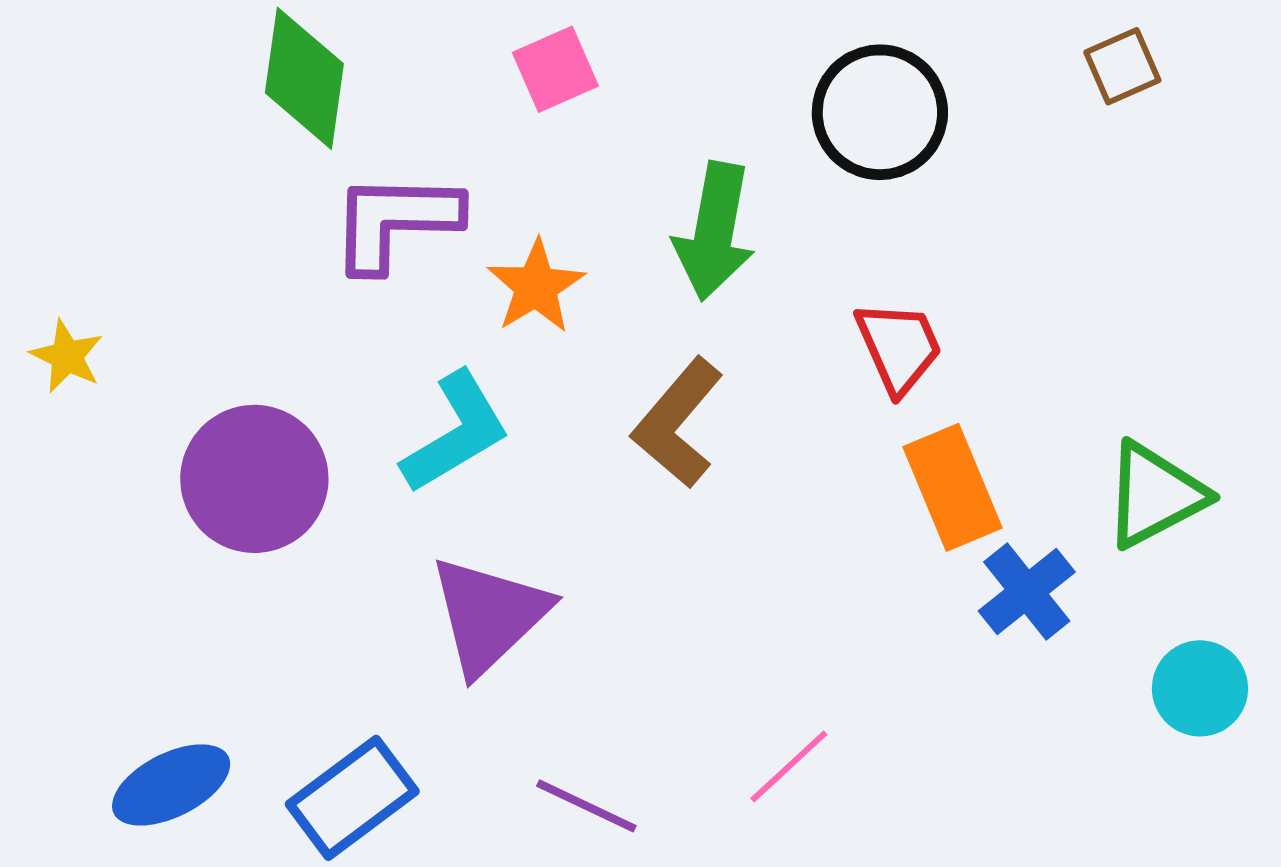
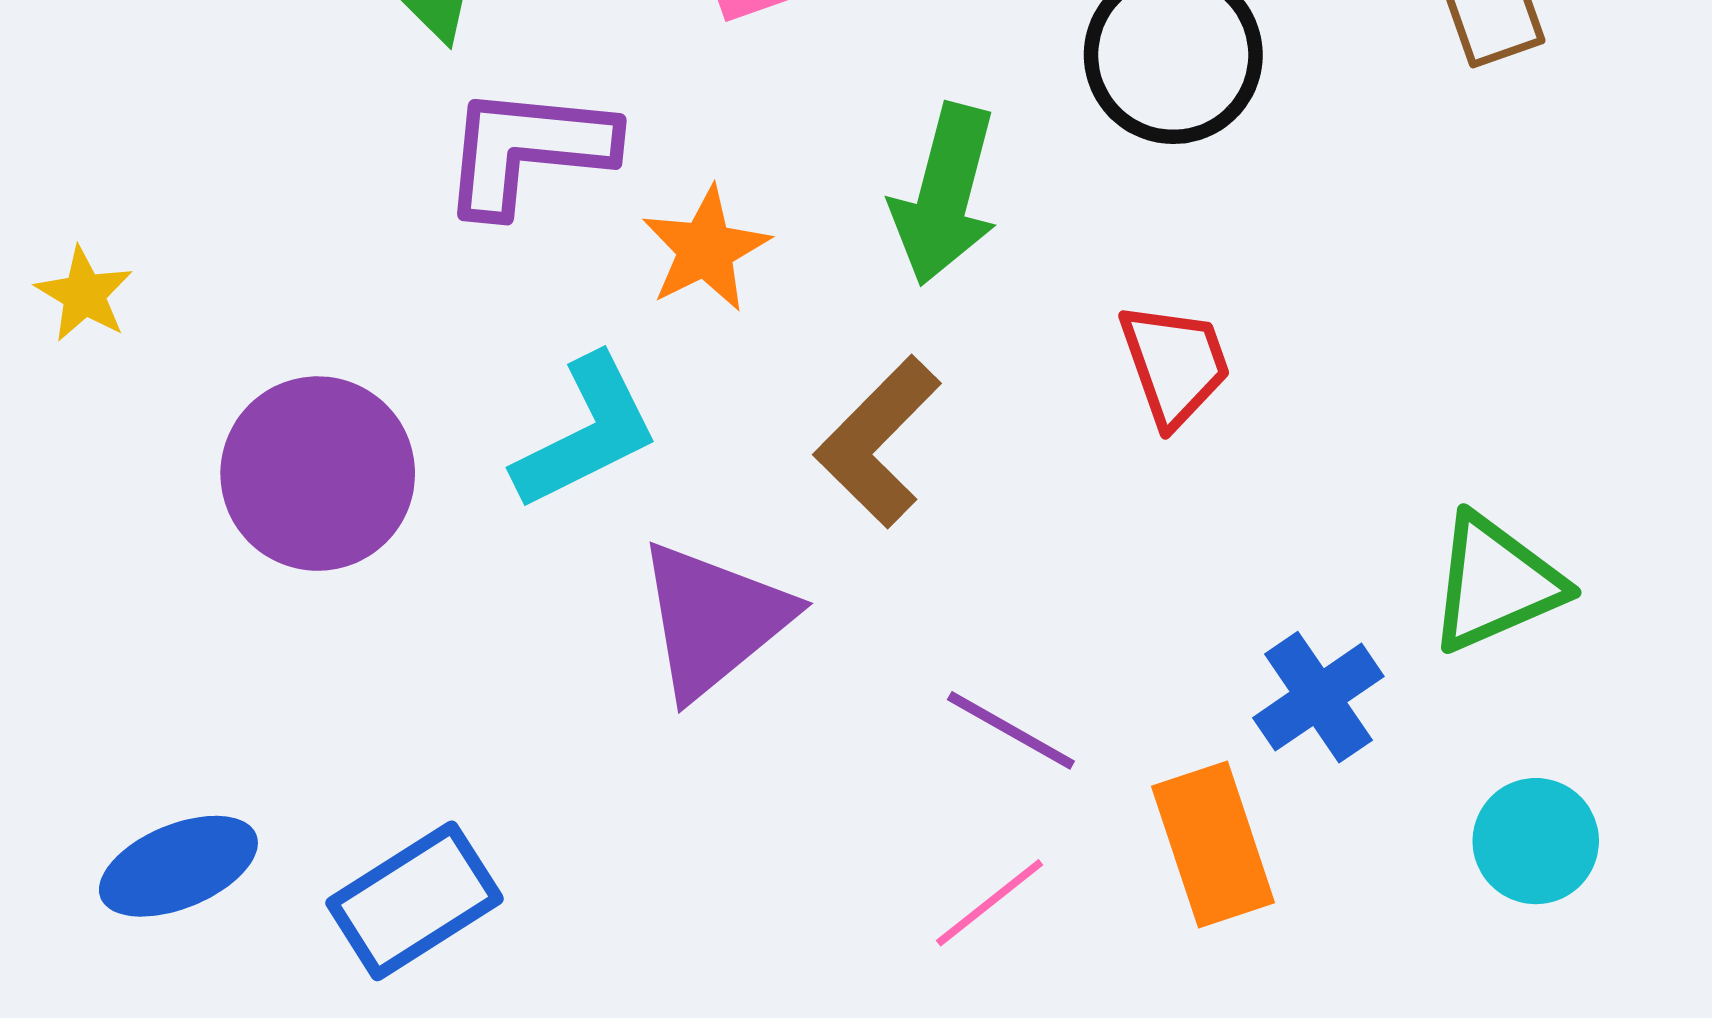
orange rectangle: (953, 487) -> (1213, 844), moved
purple triangle: (489, 615) -> (714, 620), moved
purple line: (586, 806) -> (1011, 730), moved

